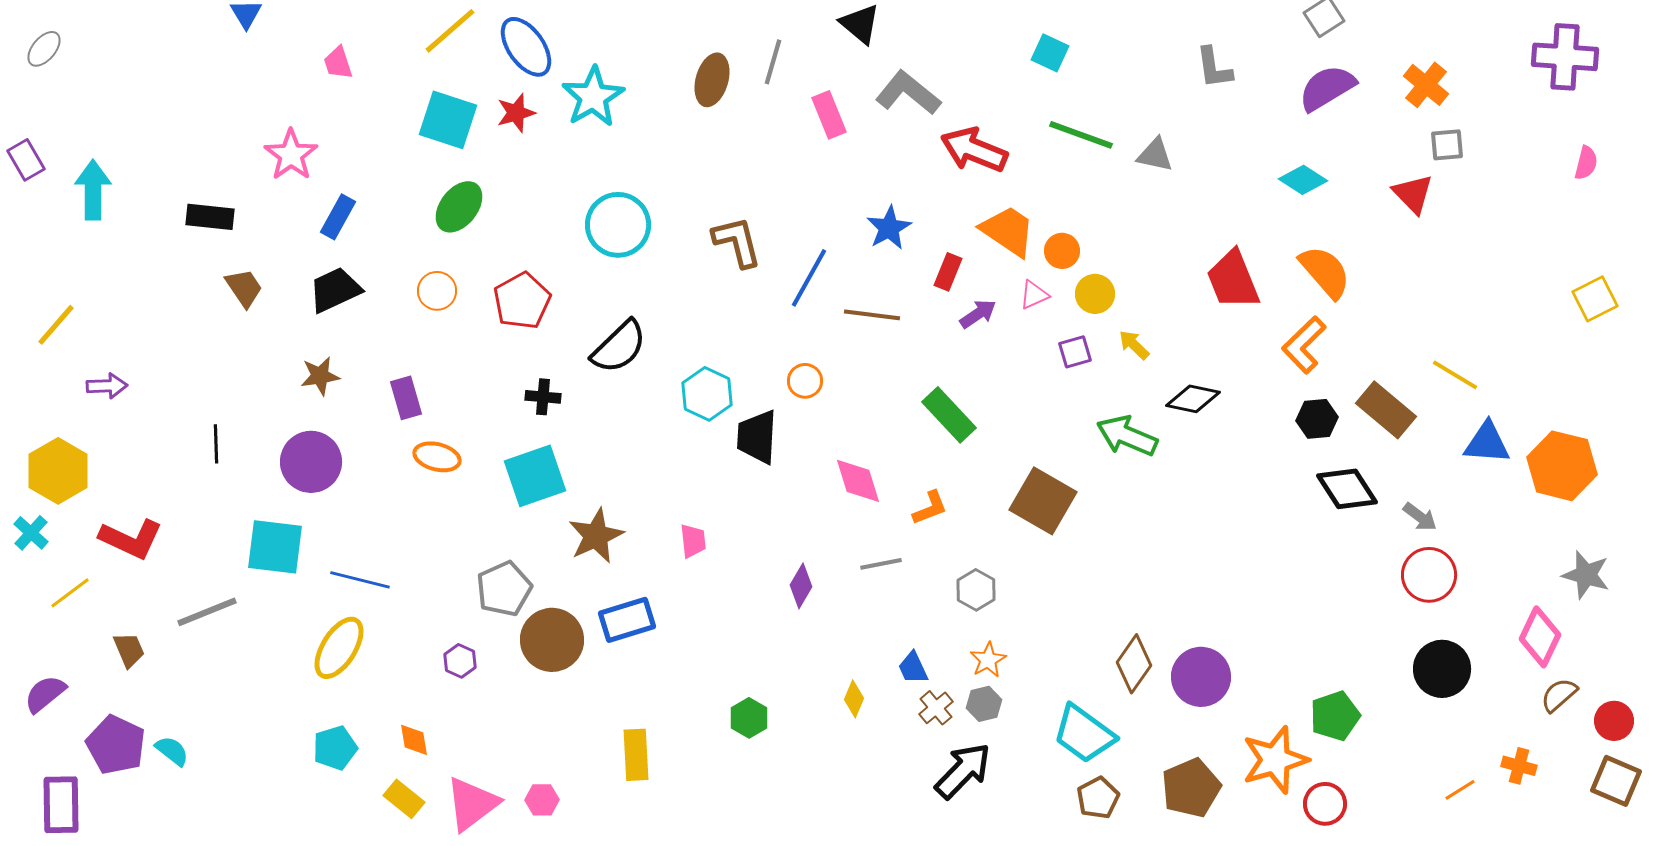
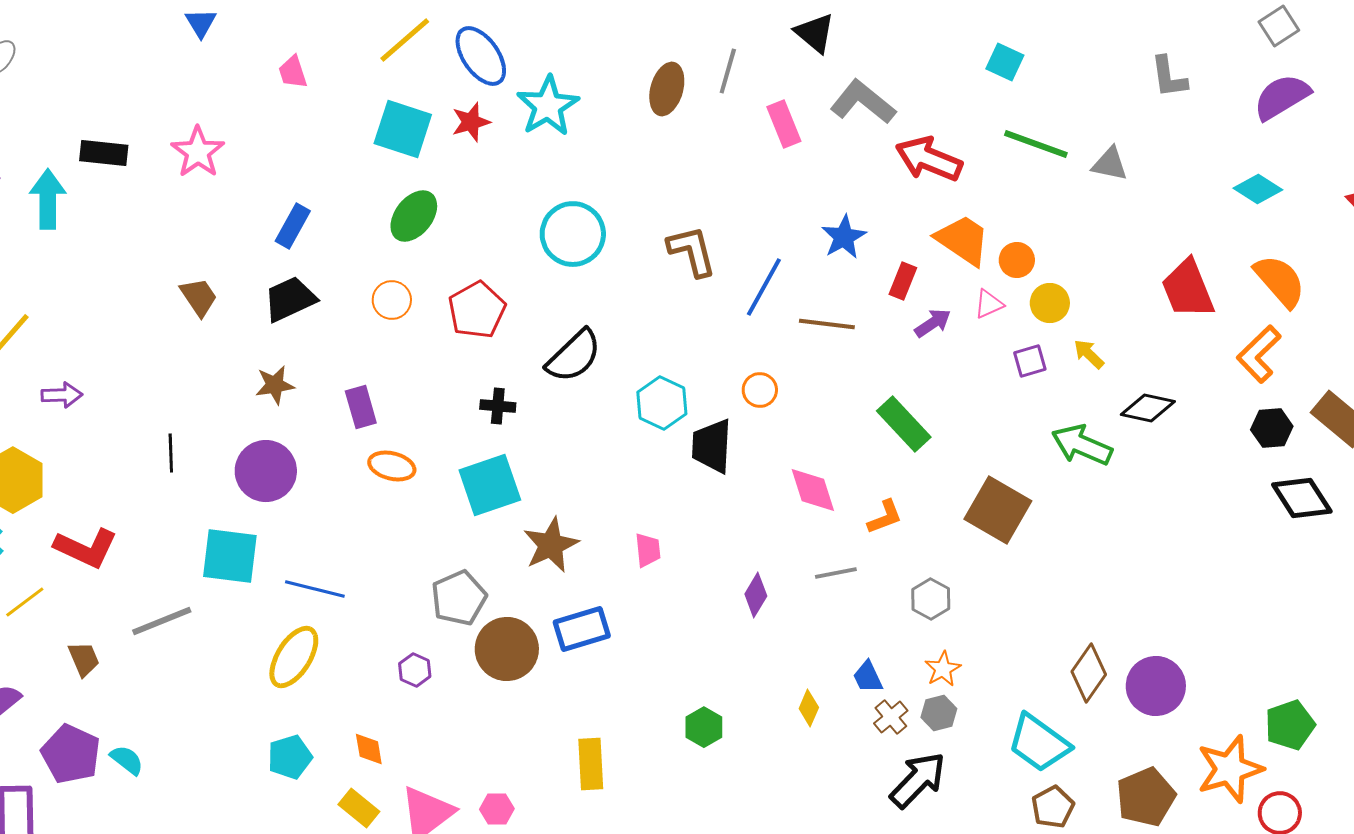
pink star: (291, 155) -> (198, 152), moved
black rectangle: (210, 217) -> (104, 153), moved

